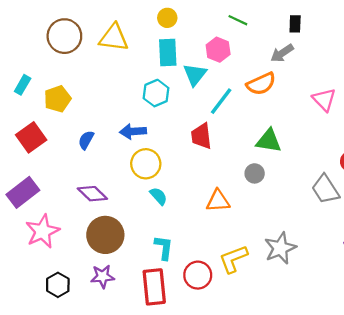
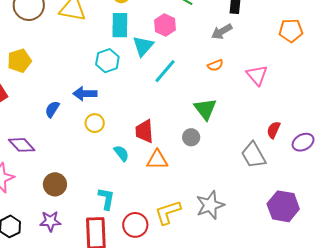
orange semicircle: (261, 84) -> (215, 65), moved, size x0.6
red trapezoid: (201, 136) -> (144, 131), moved
blue semicircle: (86, 140) -> (52, 109), moved
green triangle: (269, 141) -> (205, 109), turned 40
yellow circle: (146, 164) -> (95, 123), size x0.7
purple diamond: (92, 194) -> (22, 145), moved
cyan semicircle: (159, 196) -> (121, 153), moved
brown circle: (105, 235) -> (55, 184), size x0.7

